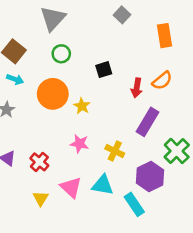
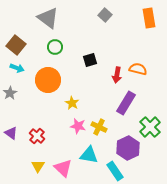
gray triangle: (53, 19) -> (48, 18), turned -35
orange rectangle: (165, 36) -> (149, 18), moved
orange semicircle: (162, 81) -> (138, 69), turned -126
yellow star: (82, 106) -> (72, 103), moved
pink star: (79, 144) -> (78, 126), moved
pink triangle: (71, 187) -> (63, 168), moved

